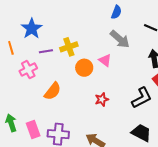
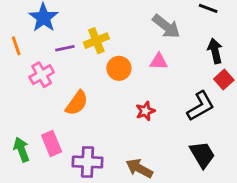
pink triangle: (105, 60) -> (159, 62), moved, turned -32
pink rectangle: (33, 129) -> (52, 143), moved
black trapezoid: (141, 133) -> (202, 155), turned 35

